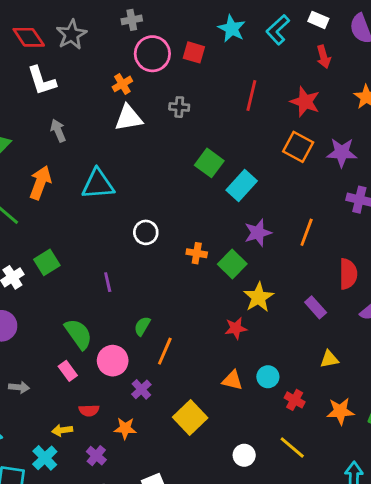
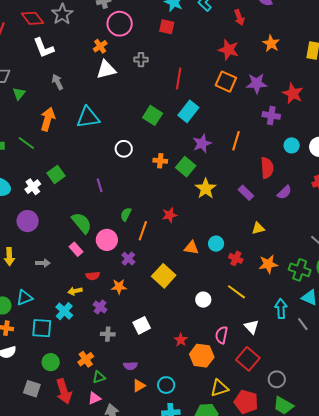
red square: (194, 52) -> (167, 27), moved
red line: (251, 96) -> (179, 79), moved
green square: (209, 163) -> (153, 115), moved
red star: (236, 328) -> (170, 215), moved

